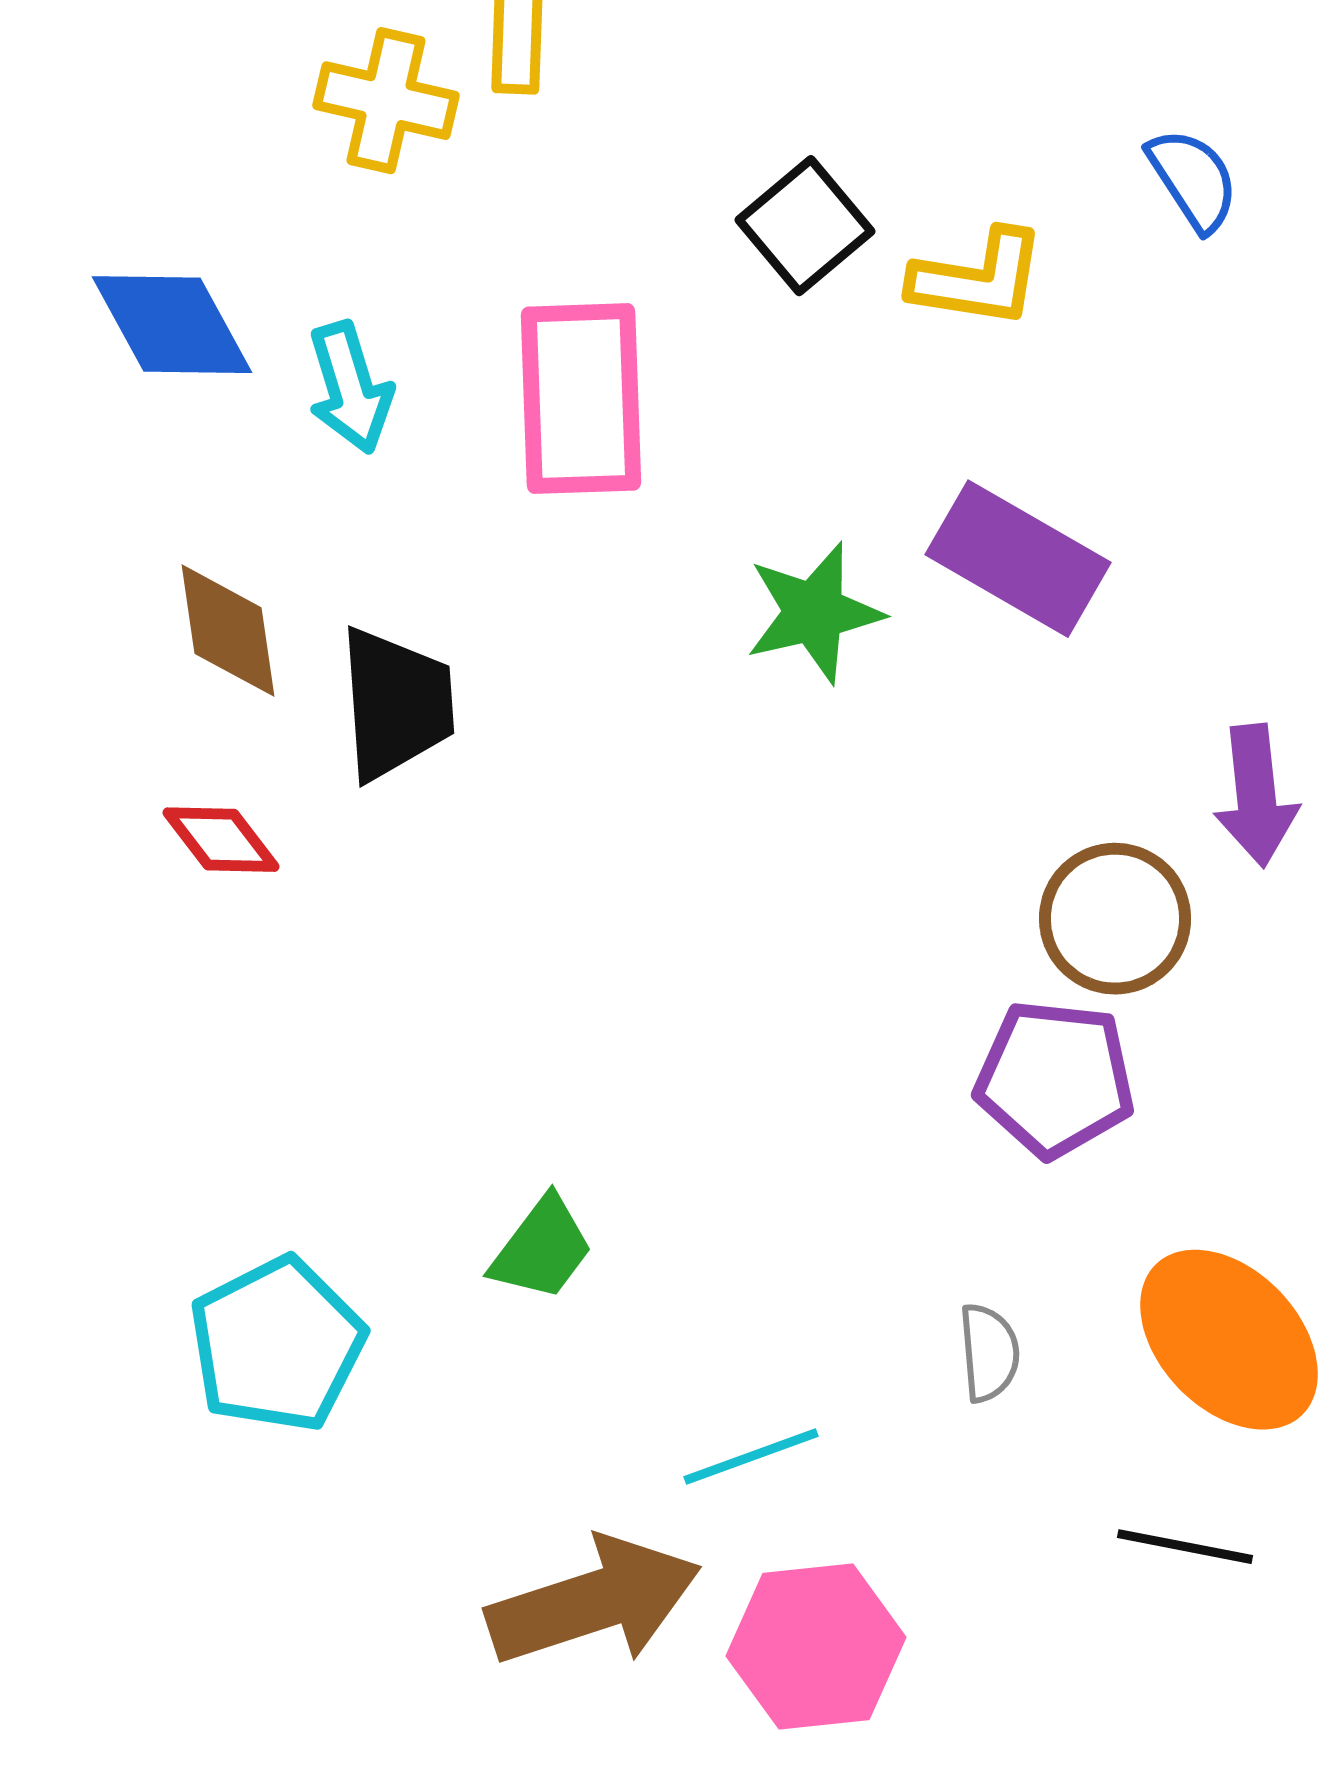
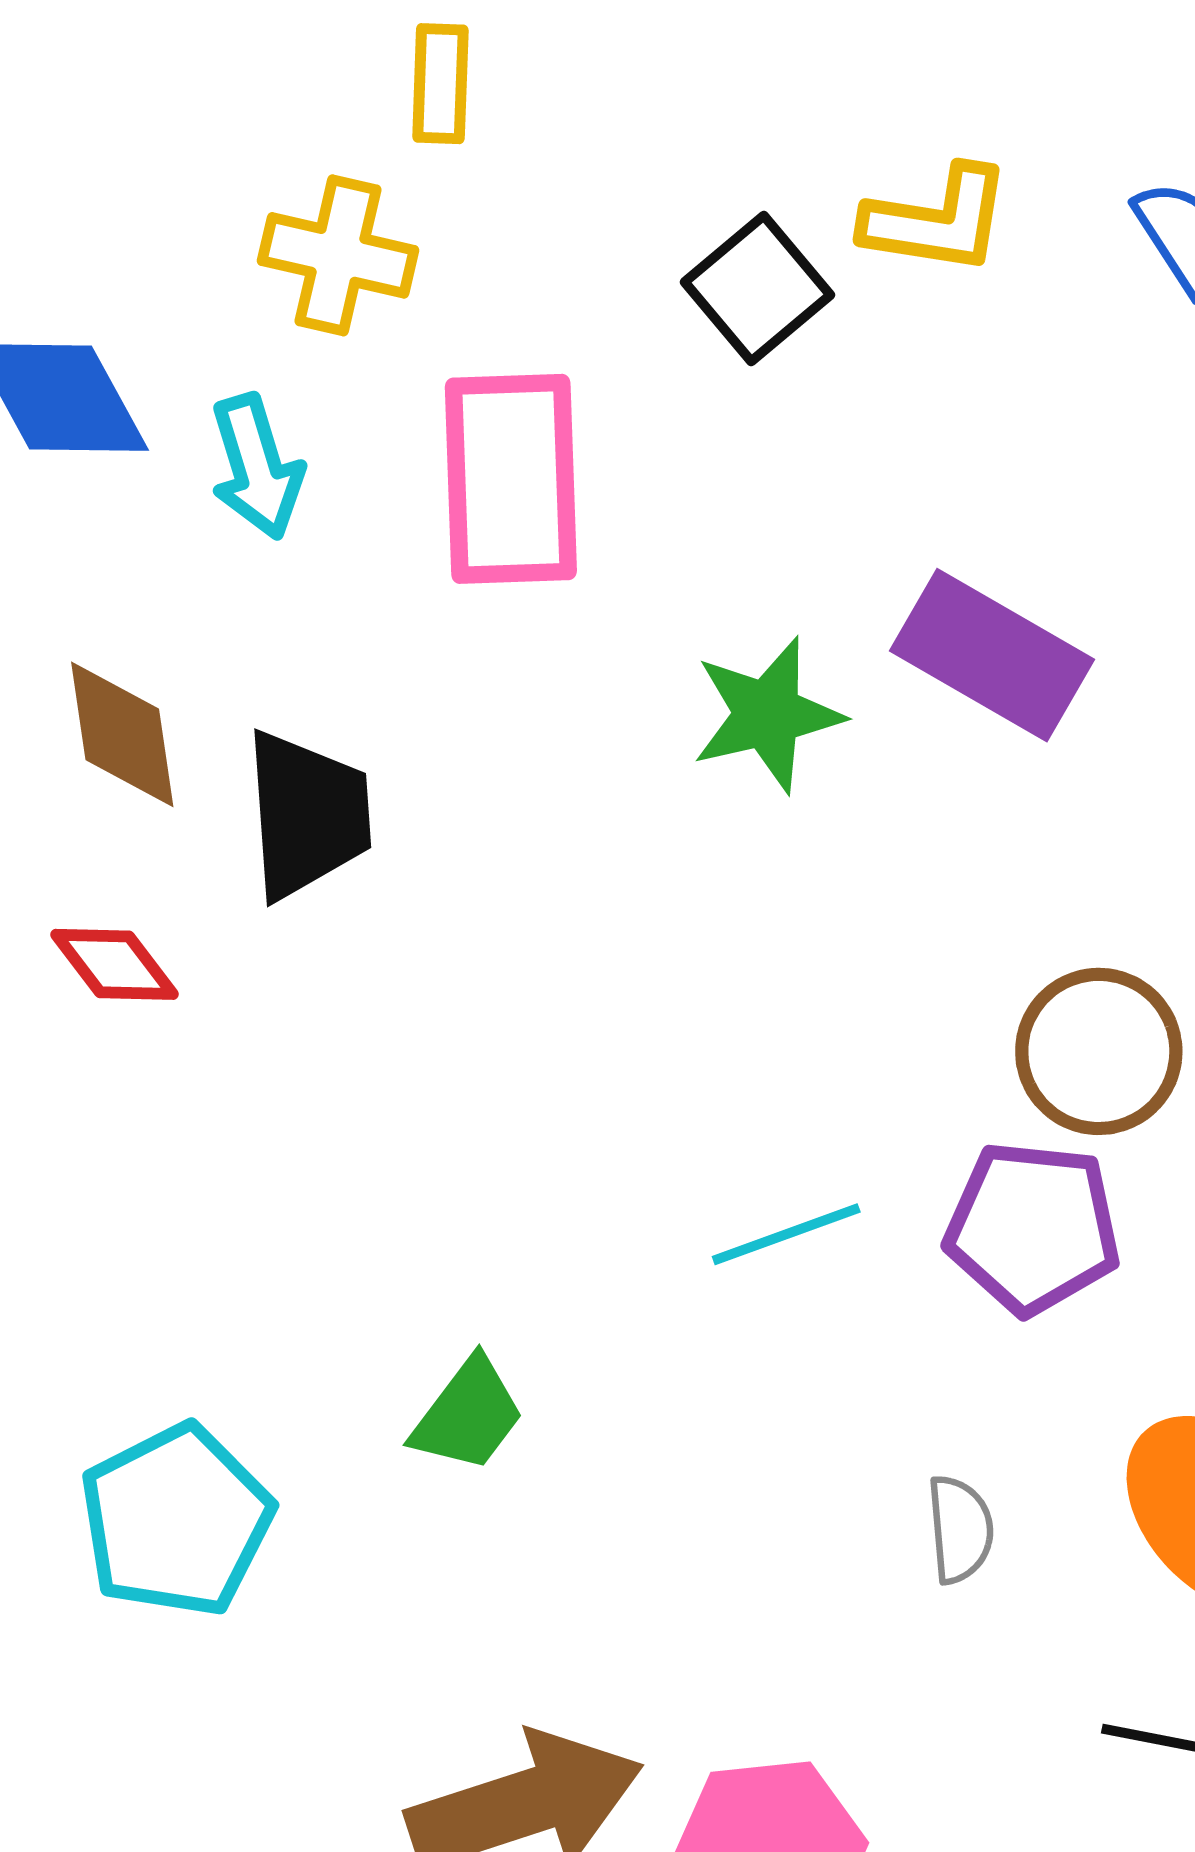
yellow cross: (386, 101) -> (338, 255), moved
yellow L-shape: (978, 279) -> (937, 220), moved
cyan line: (751, 1457) -> (786, 1234), moved

